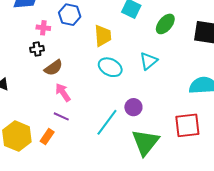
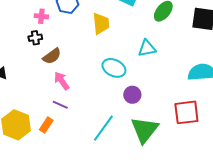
cyan triangle: (149, 61) -> (147, 48), turned 30
cyan ellipse: (110, 67) -> (114, 68), moved
cyan line: (107, 122) -> (103, 128), moved

